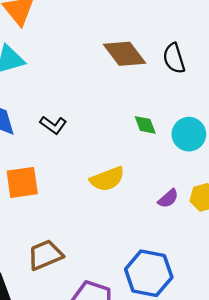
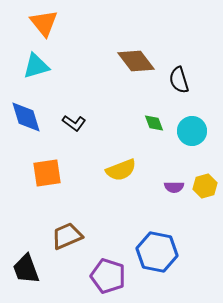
black semicircle: (174, 58) -> (179, 80), moved
purple semicircle: (168, 199) -> (174, 187), turned 42

